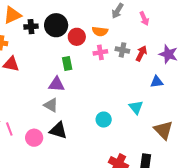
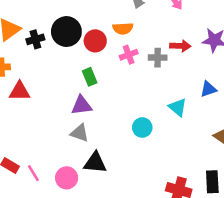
gray cross: (122, 50) -> (158, 58), moved
red arrow: (141, 53) -> (180, 46), turned 77
blue triangle: (157, 82) -> (208, 89), moved
cyan triangle: (136, 107) -> (178, 107), moved
cyan circle: (104, 120) -> (142, 128), moved

